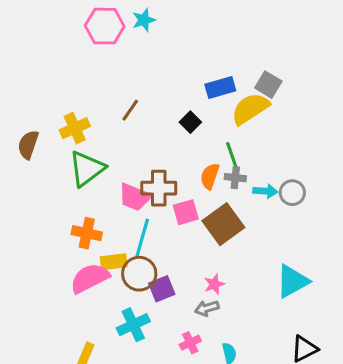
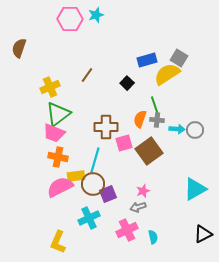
brown semicircle: (28, 145) -> (19, 48), moved
pink trapezoid: (135, 197) -> (54, 133), moved
pink cross: (190, 343) -> (127, 230), size x1.5

